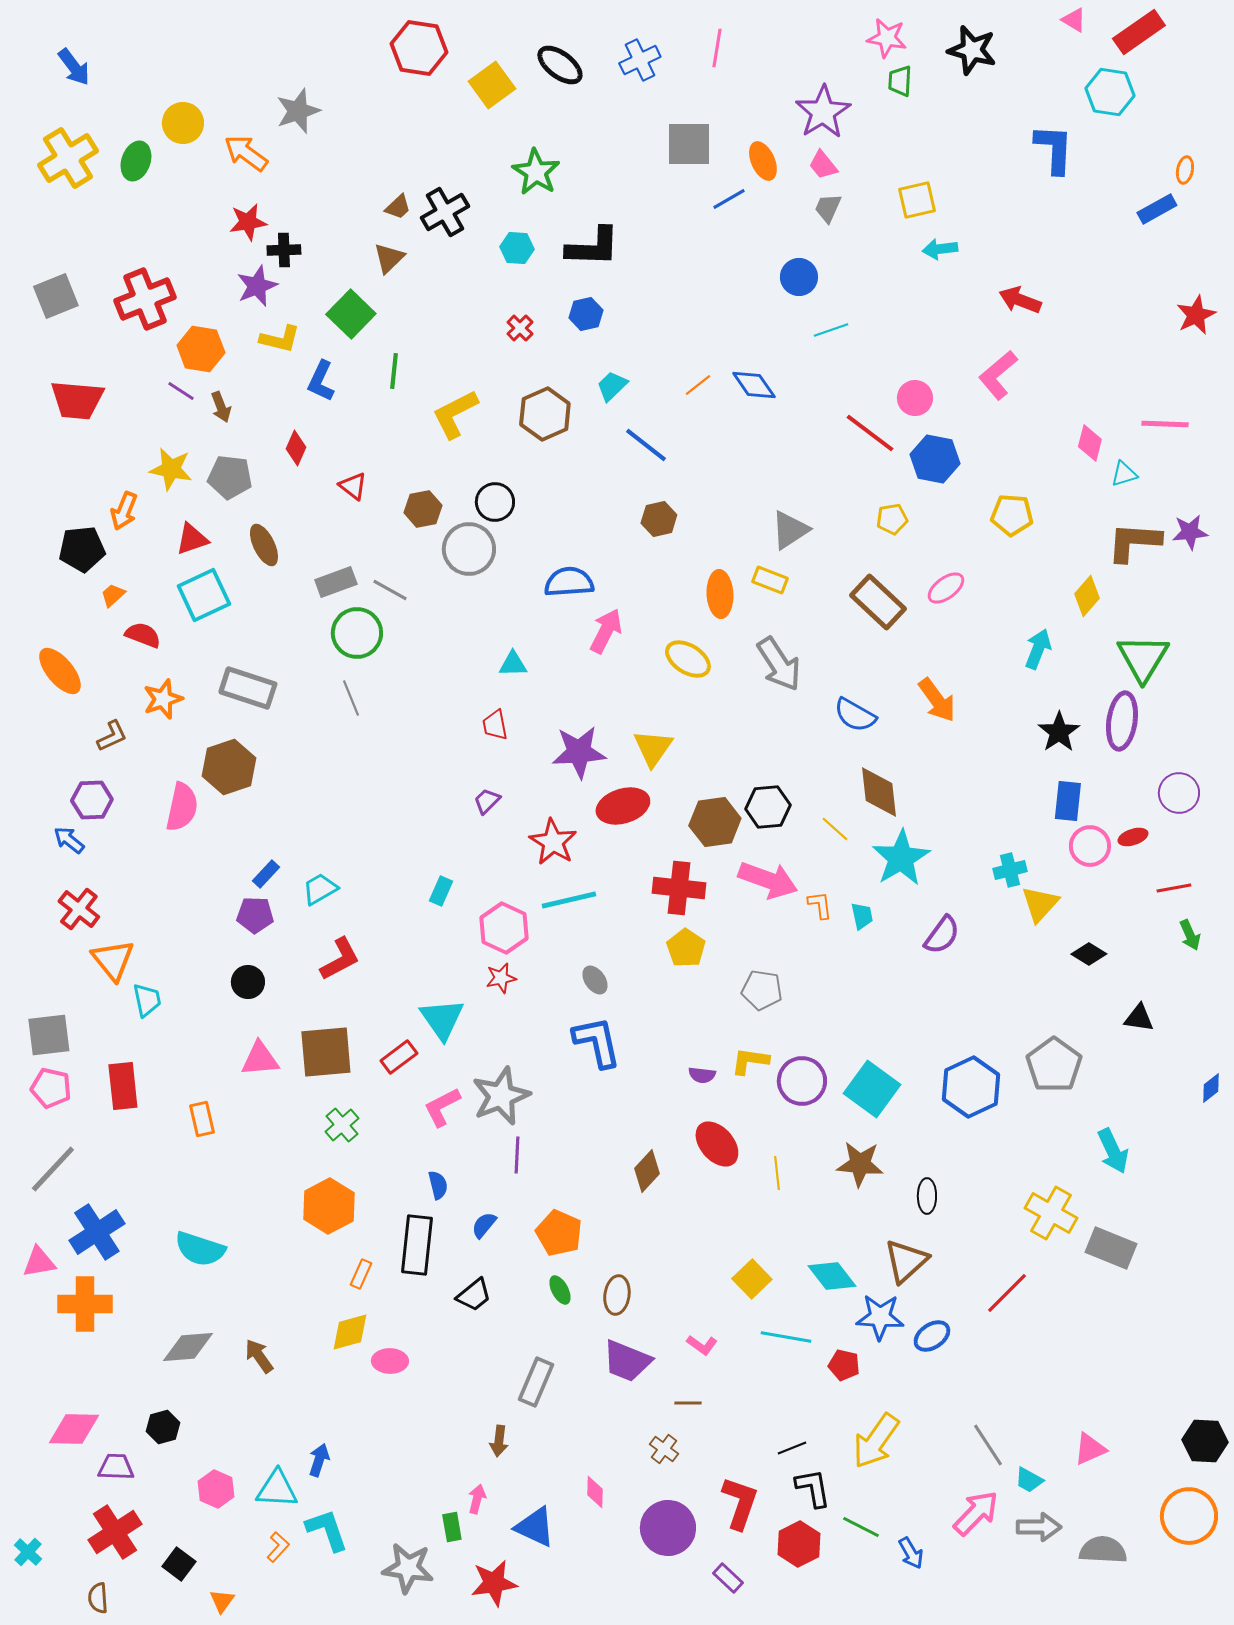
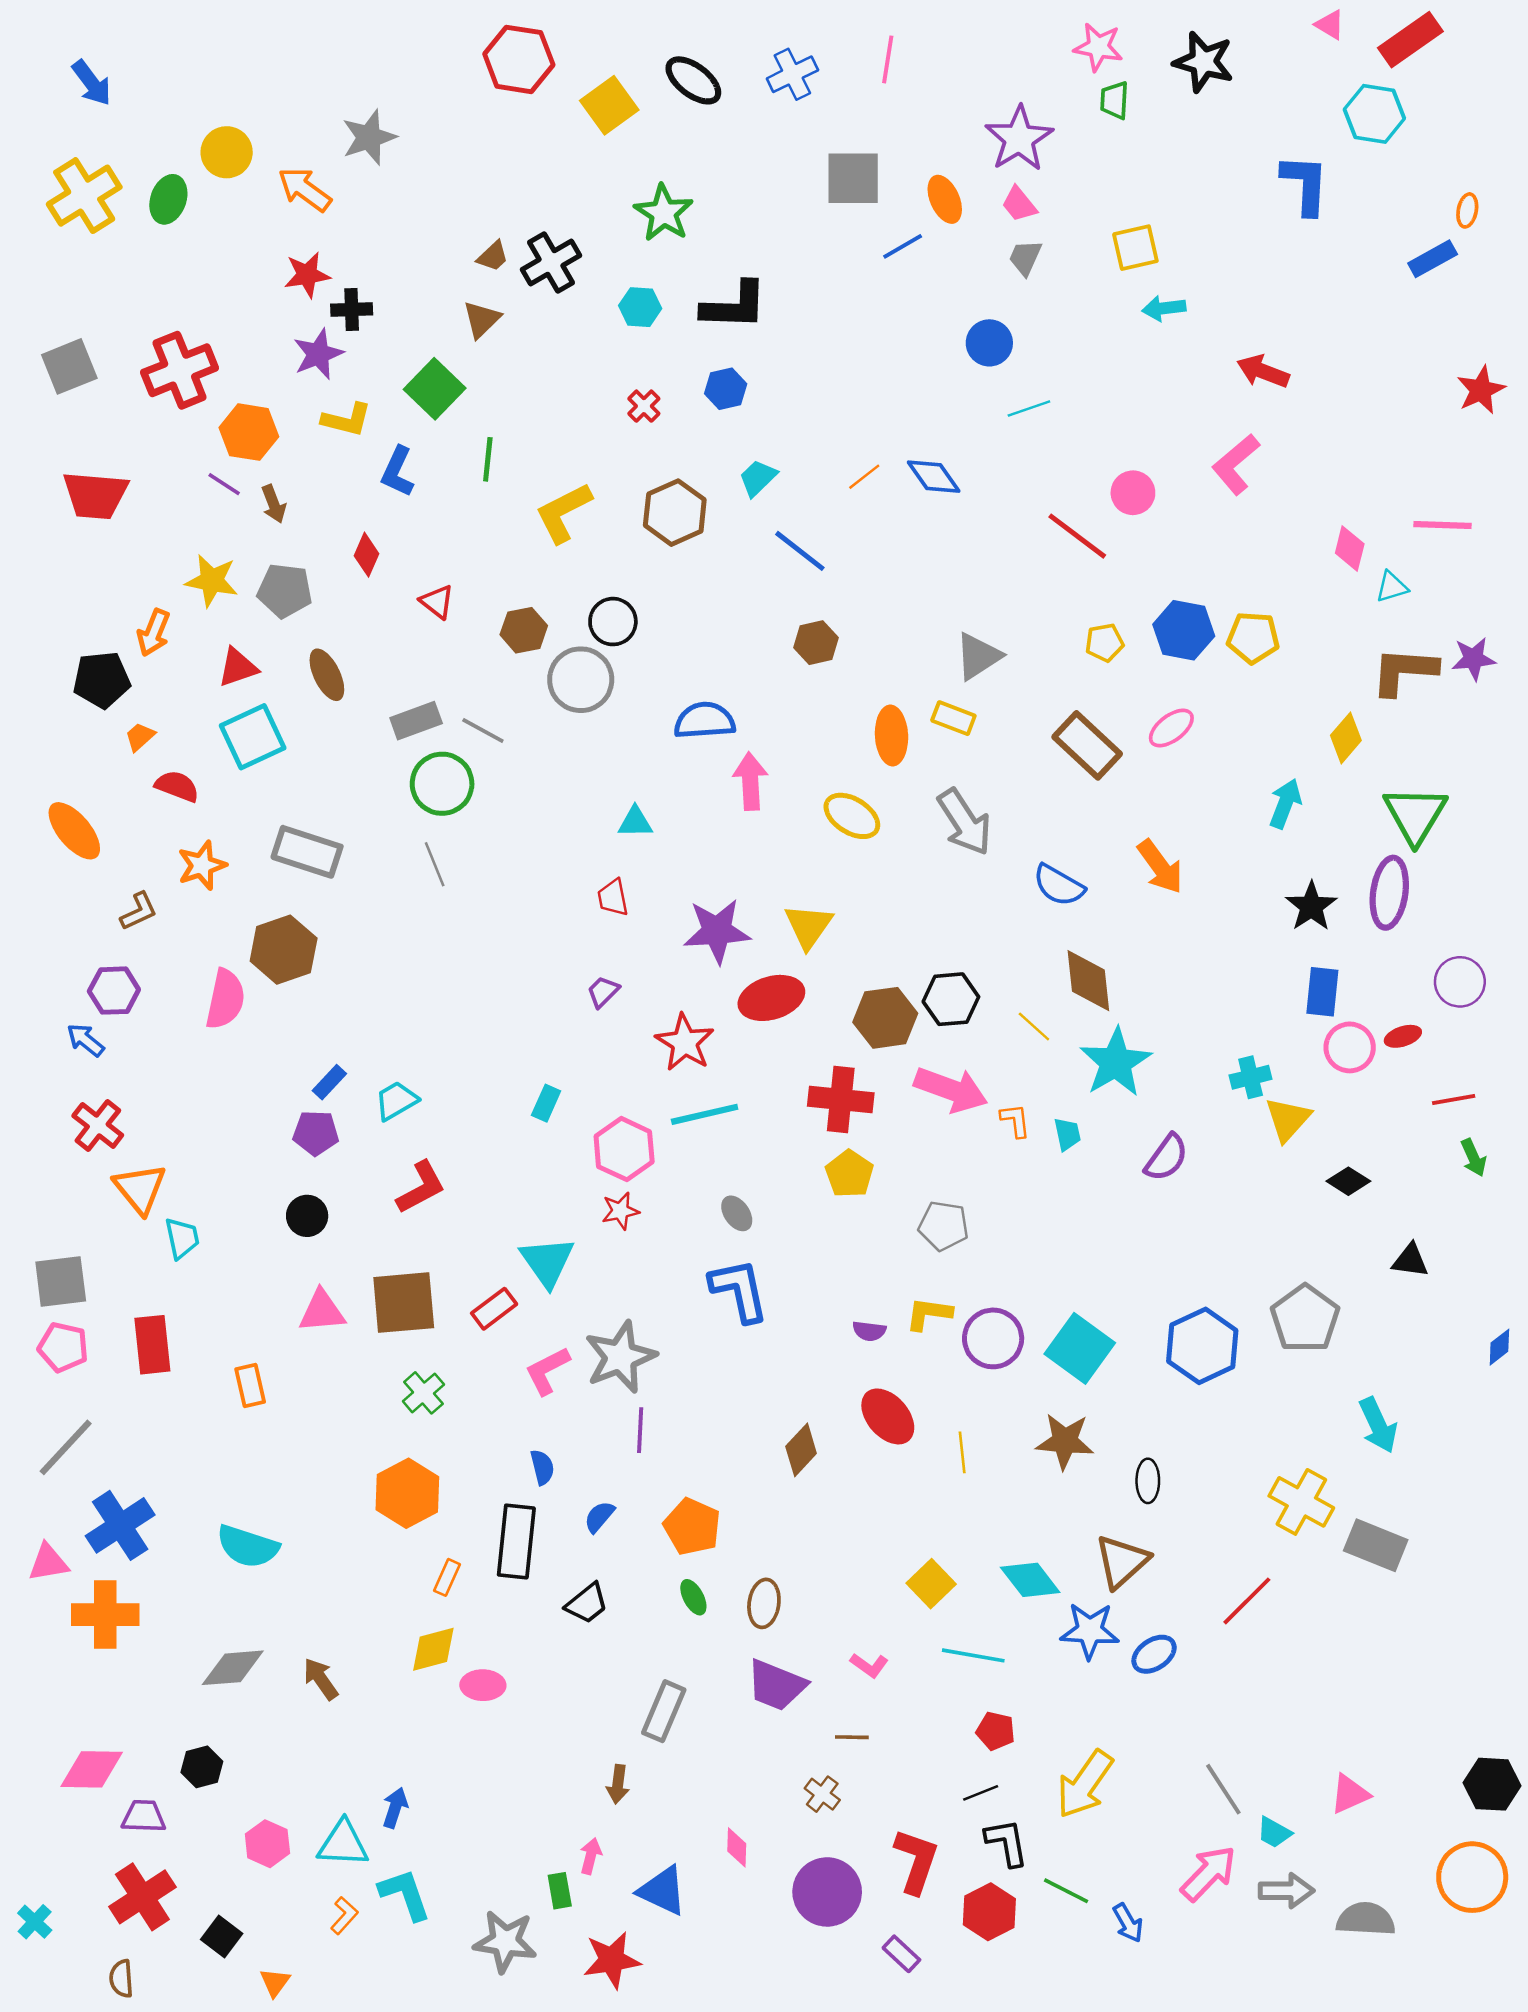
blue hexagon: (935, 459) -> (1184, 630), moved
pink arrow: (606, 631) -> (750, 781), turned -30
red pentagon: (844, 1365) -> (996, 1731), moved

